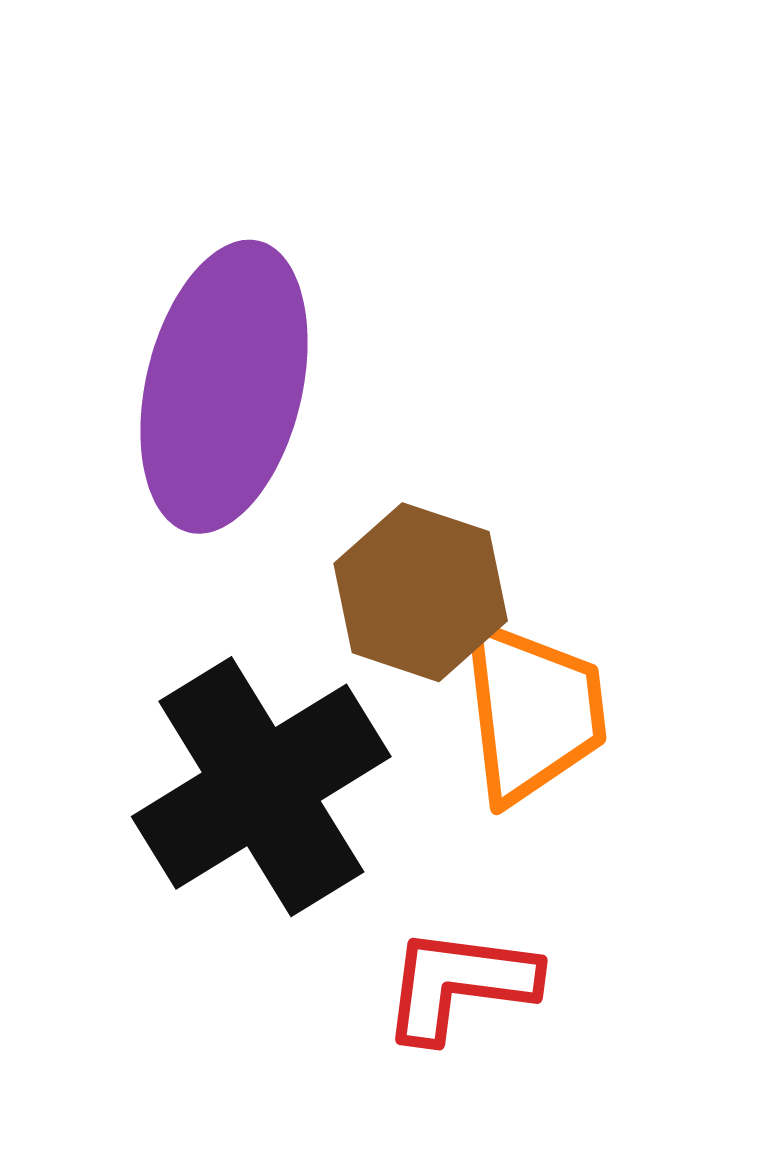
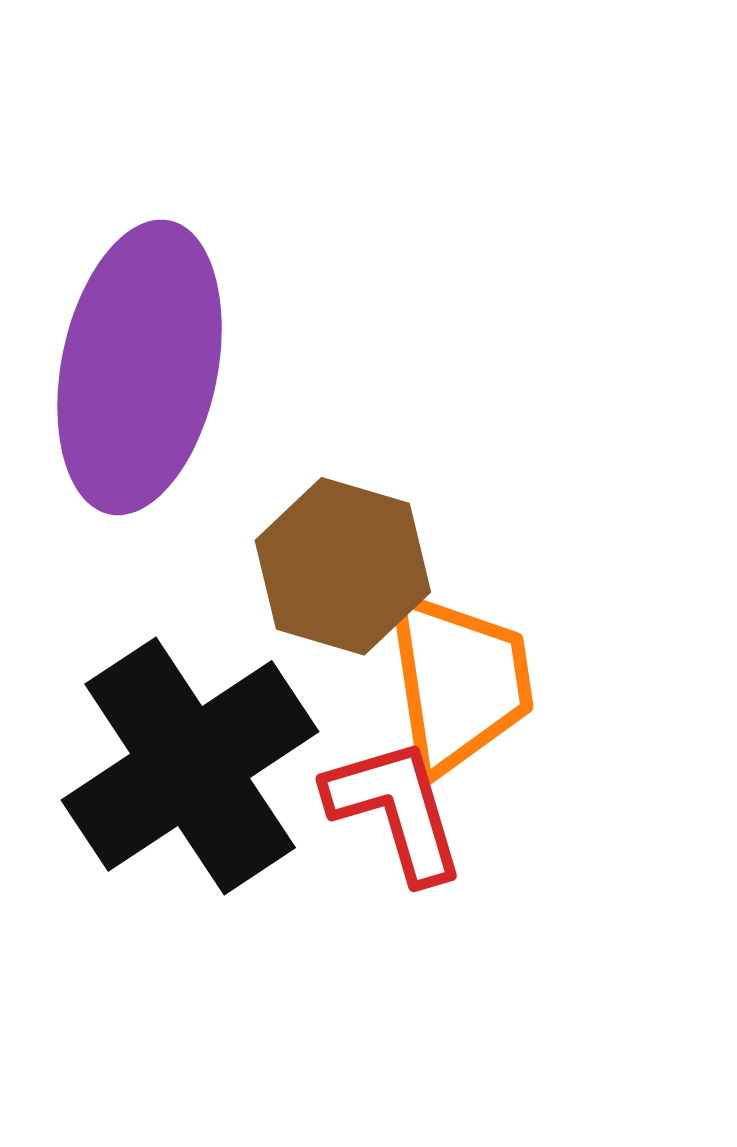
red L-shape: (459, 984) -> (396, 810), moved, turned 68

